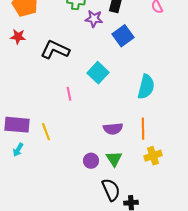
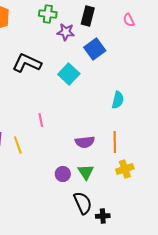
cyan square: (98, 73) -> (69, 74), moved
cyan semicircle: (146, 87) -> (118, 100), size x0.7
pink line: (69, 94) -> (41, 120), moved

